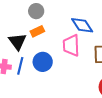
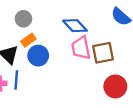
pink trapezoid: (71, 45) -> (81, 48), moved
blue circle: (43, 62) -> (38, 56), moved

